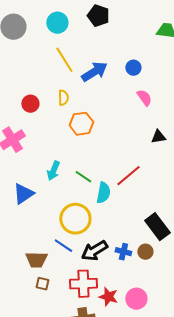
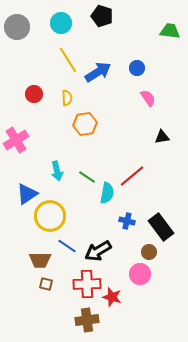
red circle: (30, 104) -> (34, 94), moved
cyan arrow: (53, 171) -> (57, 171), turned -36
yellow circle: (75, 219) -> (50, 216), moved
blue cross: (123, 252) -> (127, 221), moved
pink circle: (136, 299) -> (140, 274), moved

